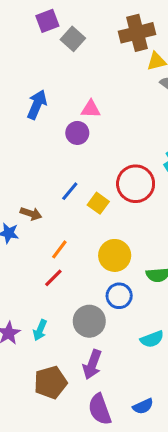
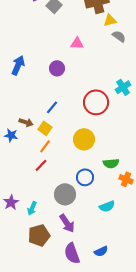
blue arrow: (37, 105) -> (18, 65), moved
pink triangle: (91, 109) -> (77, 43), moved
yellow square: (98, 203) -> (45, 128), moved
yellow circle: (115, 255) -> (84, 139), moved
cyan arrow: (40, 330) -> (32, 208), moved
purple arrow: (92, 364) -> (67, 223), turned -54

